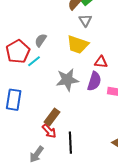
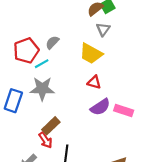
red triangle: (101, 62) -> (94, 82), moved
gray star: (67, 80) -> (42, 89), moved
purple semicircle: (94, 81) -> (100, 107), moved, turned 30

